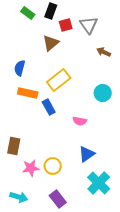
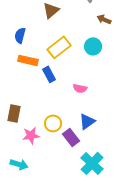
cyan circle: (103, 93) -> (93, 46), moved
yellow circle: (53, 166) -> (53, 123), moved
cyan cross: (99, 183) -> (92, 163), moved
purple rectangle: (58, 199) -> (71, 137), moved

